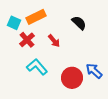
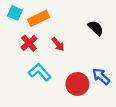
cyan square: (14, 23) -> (15, 13), moved
black semicircle: (79, 23) -> (96, 28), moved

